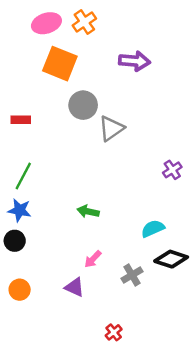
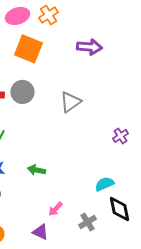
gray circle: (83, 105) -> (22, 92), moved
green arrow: (88, 211) -> (36, 170), moved
black diamond: (171, 259) -> (119, 209), turned 60

